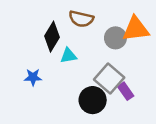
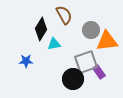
brown semicircle: (81, 19) -> (64, 15), turned -132
orange triangle: (136, 29) -> (107, 41), moved
gray square: (109, 78) -> (86, 62), turned 30

